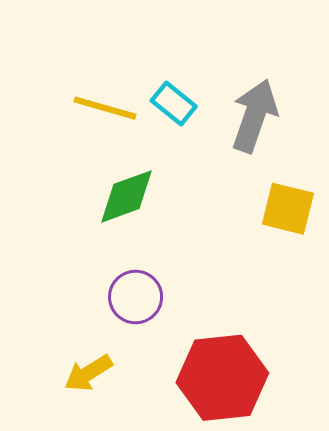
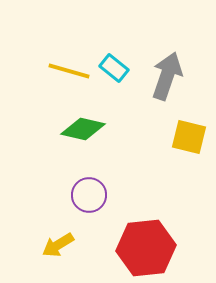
green diamond: (126, 196) -> (83, 129), turned 33

